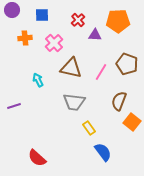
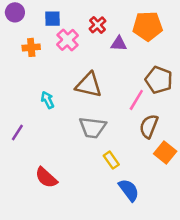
pink cross: (54, 43) -> (67, 40), moved
pink line: (101, 72) -> (136, 100), moved
purple line: (14, 106) -> (17, 133), turned -40
red semicircle: (37, 158) -> (46, 178), moved

